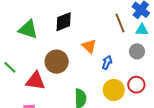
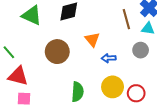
blue arrow: (107, 63) -> (109, 58), turned -120
red triangle: (35, 81) -> (18, 76), moved
red circle: (136, 85) -> (136, 93), moved

